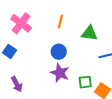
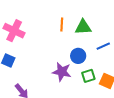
orange line: (60, 22) -> (62, 24), moved
blue circle: (59, 52) -> (78, 56), moved

